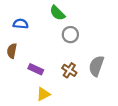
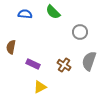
blue semicircle: (21, 24) -> (25, 14), moved
gray circle: (70, 35) -> (80, 32), moved

